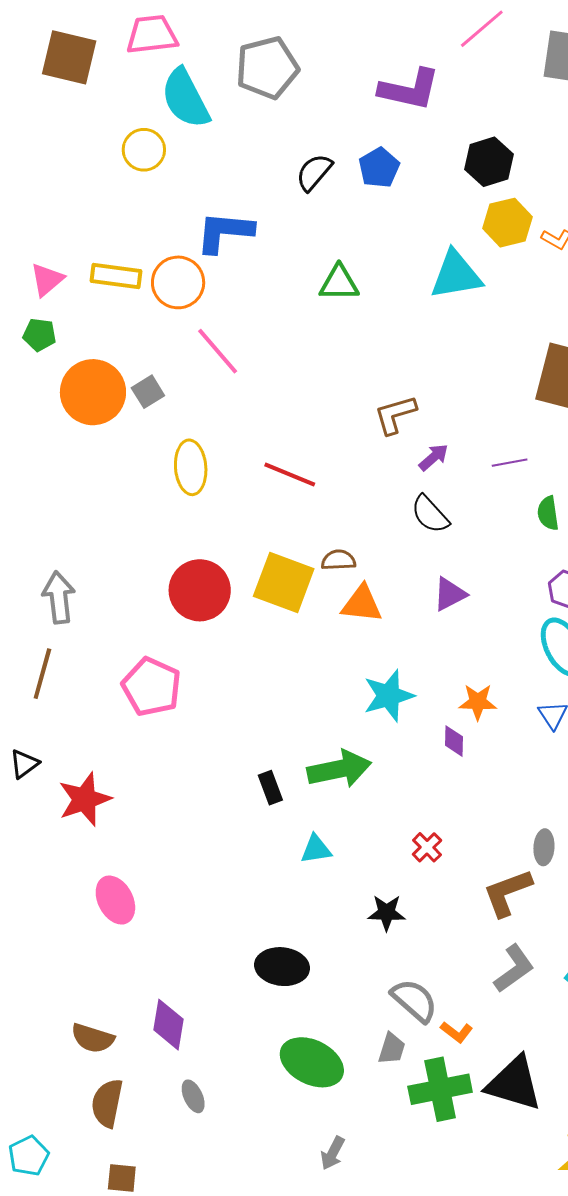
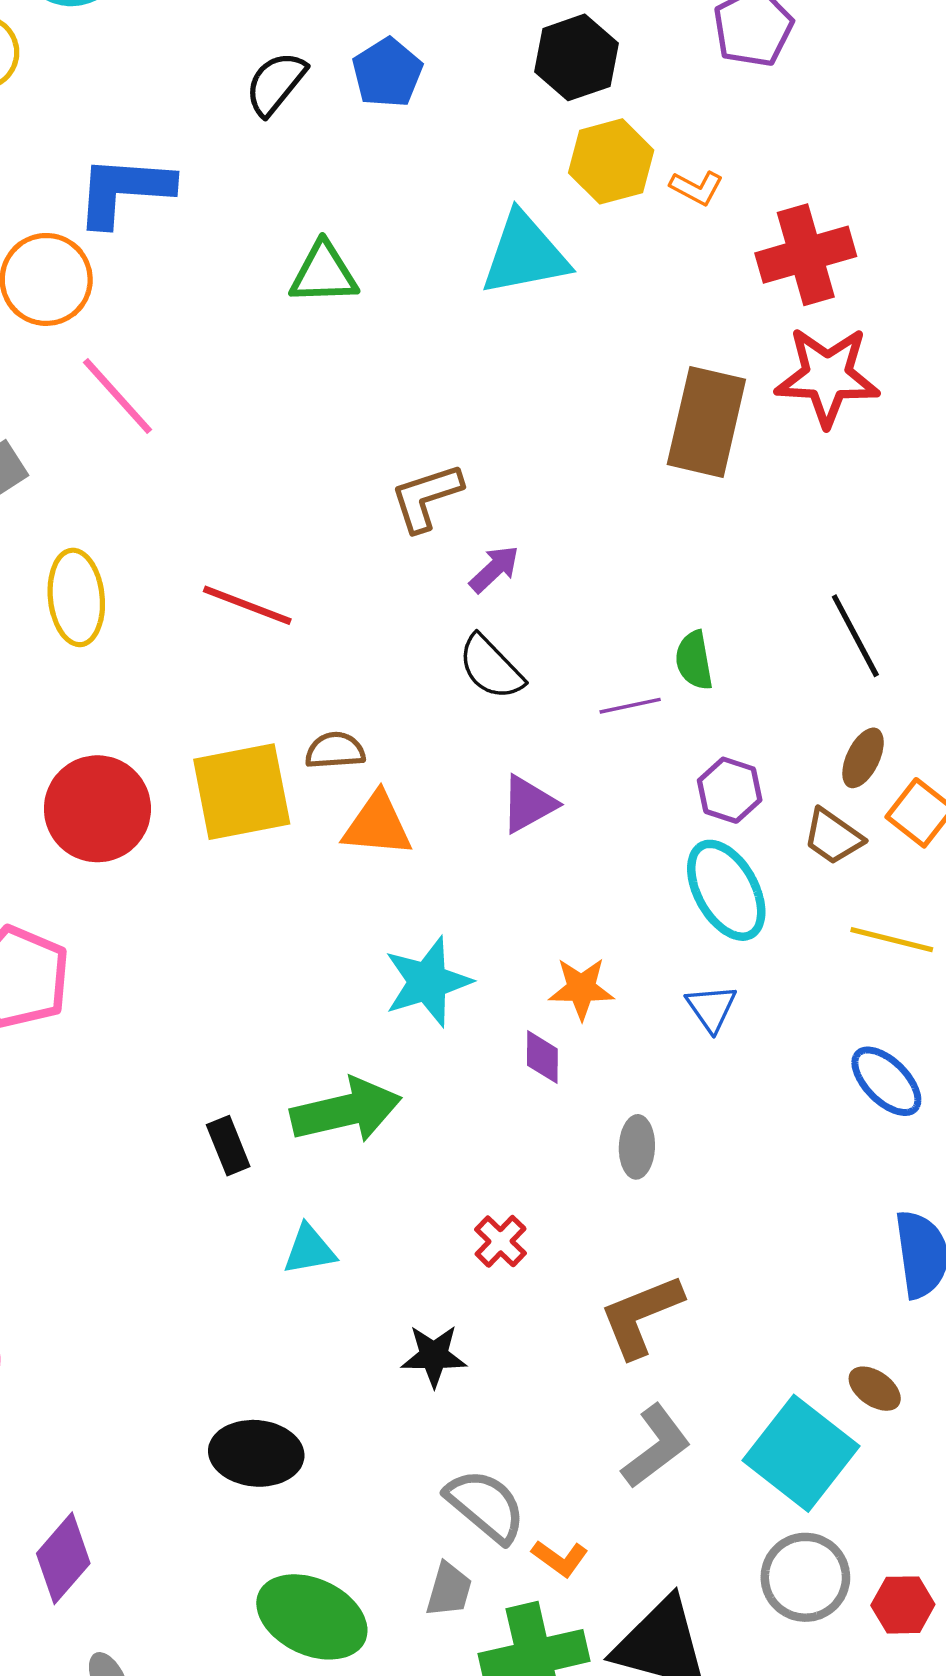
purple line: (510, 463) -> (630, 706), moved
yellow square: (284, 583) -> (242, 792), turned -30
gray ellipse: (544, 847) -> (637, 1147), moved
purple diamond: (169, 1025) -> (63, 1558), turned 33

